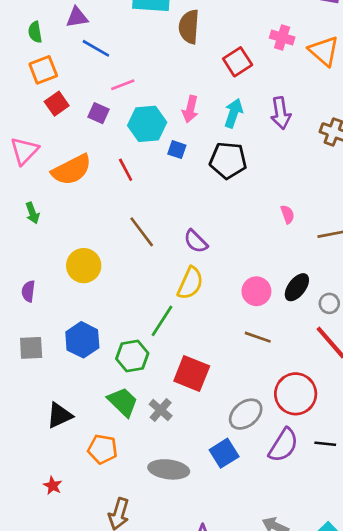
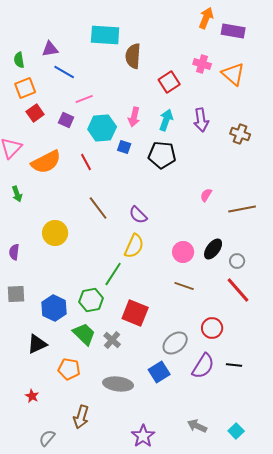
pink semicircle: (287, 214) -> (206, 195), turned -128
blue hexagon: (82, 340) -> (54, 308), moved
red circle: (296, 394) -> (212, 328), size x0.7

